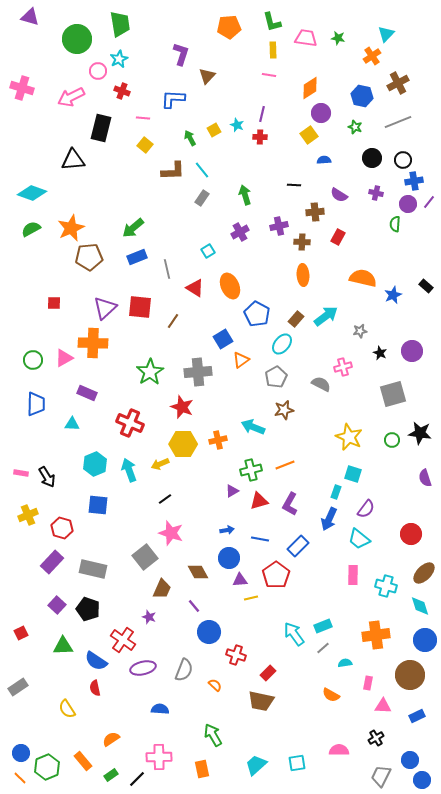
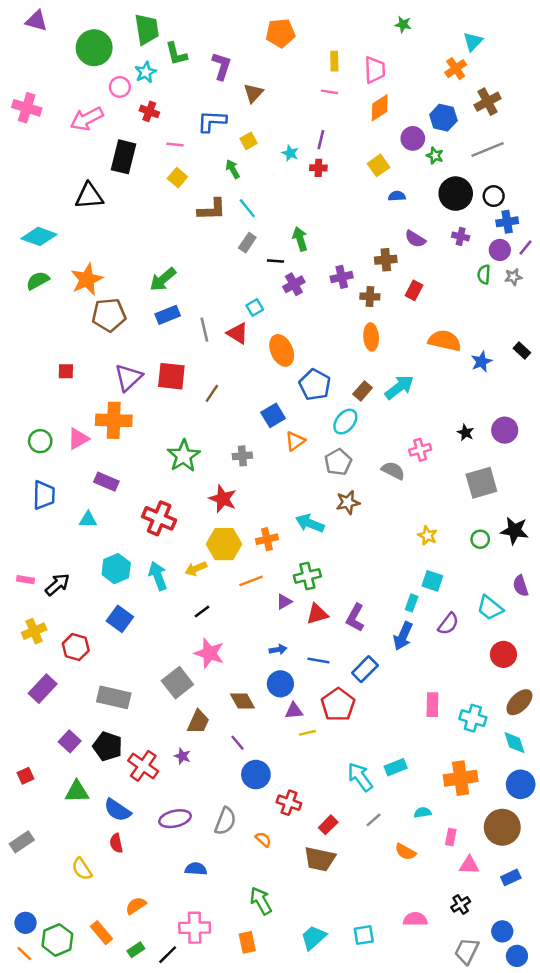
green L-shape: (272, 22) -> (176, 54), moved
pink trapezoid: (306, 38) -> (375, 70), moved, turned 80
green star: (338, 38) -> (403, 24), moved
purple circle: (321, 113) -> (413, 138), moved
yellow square: (214, 130) -> (249, 141), moved
black circle: (372, 158) -> (456, 194), size x1.4
black line: (294, 185) -> (276, 261), moved
red triangle: (195, 288) -> (238, 333), moved
gray star: (360, 331) -> (513, 277), moved
gray cross: (198, 372) -> (242, 456), size x0.6
yellow star: (349, 437) -> (427, 536), size x0.6
orange line: (285, 465) -> (251, 581), moved
black arrow: (47, 477) -> (57, 585), turned -100
blue square: (98, 505) -> (120, 619), turned 30
cyan trapezoid: (359, 539) -> (490, 608), moved
purple rectangle: (52, 562) -> (43, 689), moved
red cross: (123, 640) -> (143, 766), moved
gray line: (323, 648) -> (374, 820), moved

